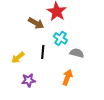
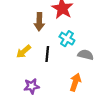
brown arrow: (36, 23) -> (39, 22), turned 63
yellow arrow: (18, 58) -> (23, 52), moved

